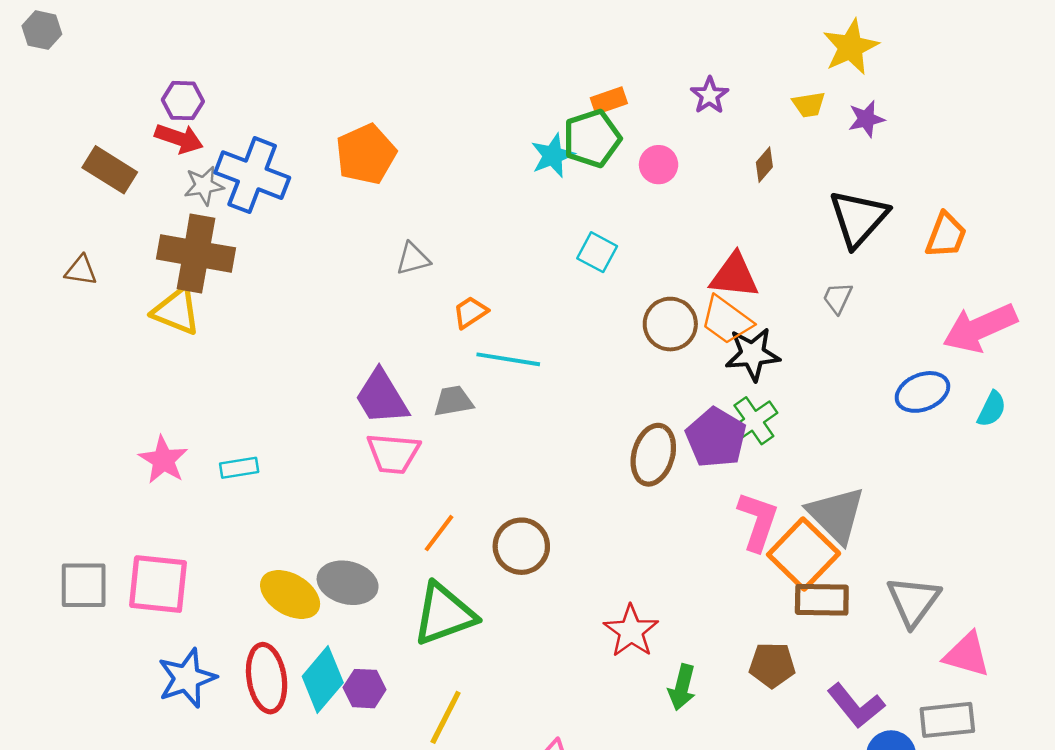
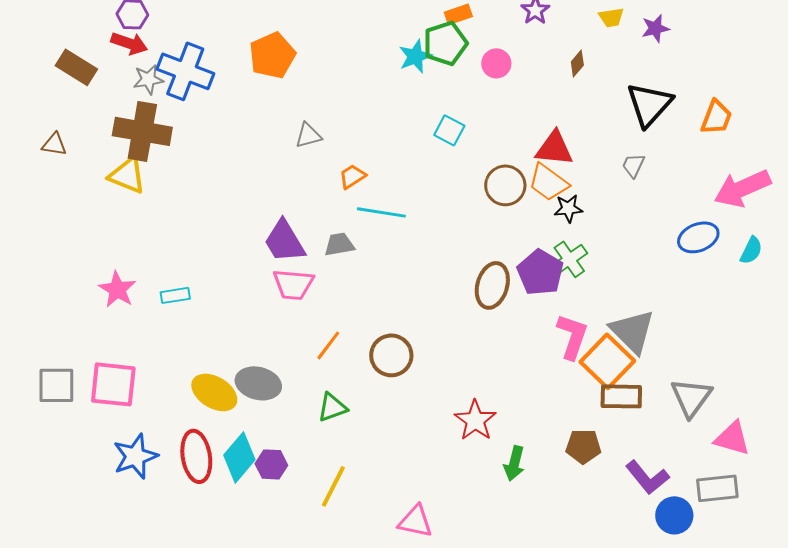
black star: (753, 354) -> (568, 208), size x0.7
green triangle: (444, 614) -> (332, 407), size x0.6

